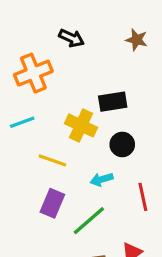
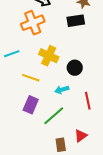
orange cross: (33, 73) -> (33, 23), moved
black rectangle: (113, 102) -> (76, 21), moved

